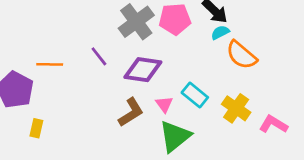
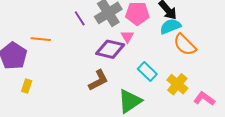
cyan semicircle: (220, 32) -> (170, 26), size x1.5
purple line: (99, 56) -> (80, 18), moved
pink triangle: (164, 104) -> (127, 37), moved

